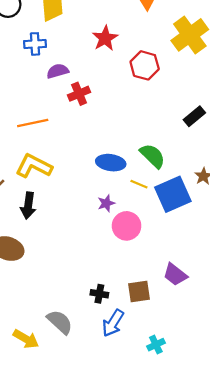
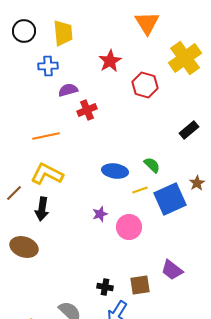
green semicircle: (153, 156) -> (152, 165), size x0.7
yellow line: (139, 184) -> (140, 190), turned -42
purple star: (106, 203) -> (100, 214), moved

